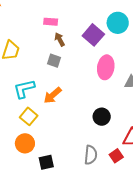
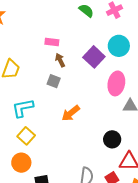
pink ellipse: (106, 67) -> (116, 83), moved
orange arrow: (53, 95) -> (71, 113), moved
black circle: (102, 117) -> (112, 139), moved

